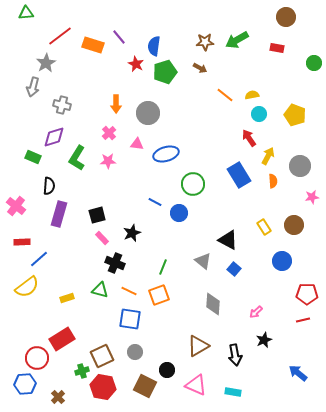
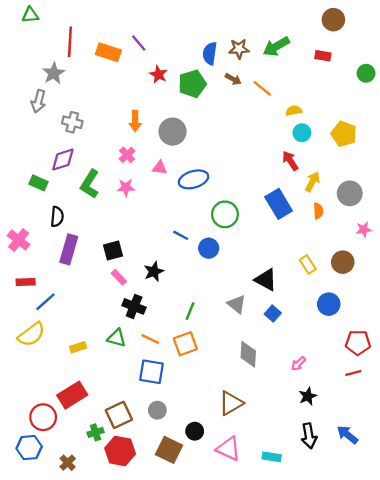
red line: (60, 36) -> (70, 42), turned -50
blue semicircle: (154, 46) -> (210, 53), moved
orange line: (225, 95) -> (262, 88), moved
black arrow: (235, 355) -> (309, 436), moved

